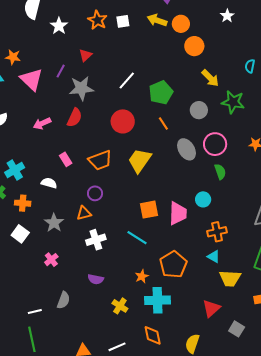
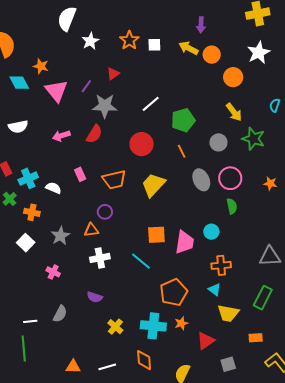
white star: (227, 16) -> (259, 53), size x1.6
orange circle: (194, 46) -> (233, 77), moved
white semicircle: (49, 183) -> (53, 188), moved
pink cross: (51, 260) -> (53, 272), turned -32
orange star: (142, 276) -> (181, 323), moved
gray square: (237, 329) -> (228, 364), turned 35

